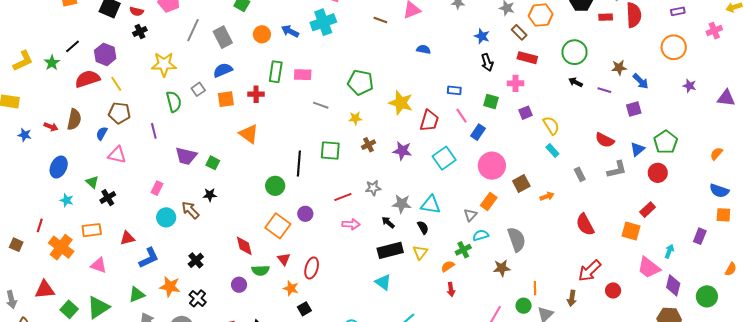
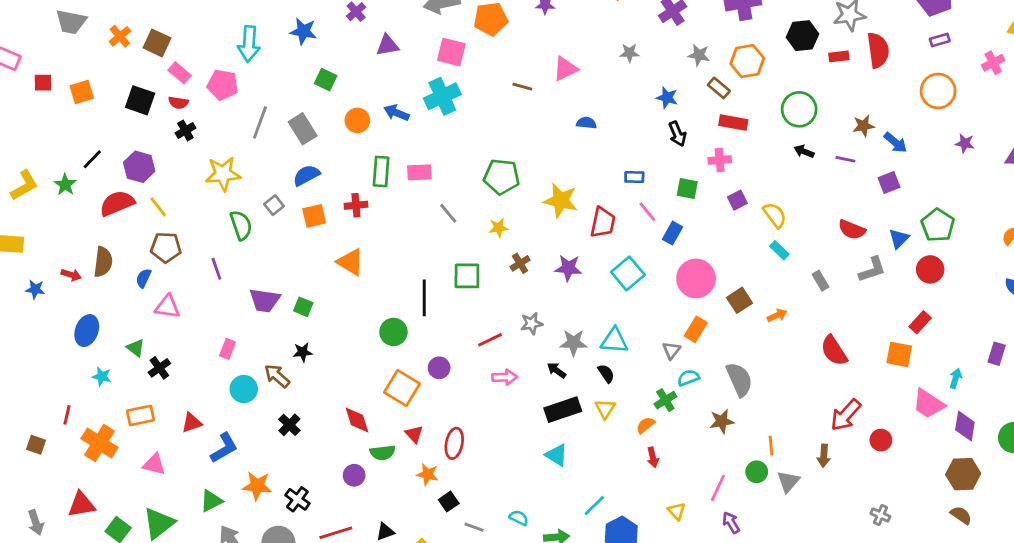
gray line: (321, 105) -> (448, 213), turned 35
black cross: (196, 260) -> (289, 425), moved

